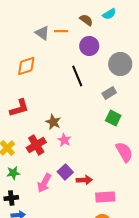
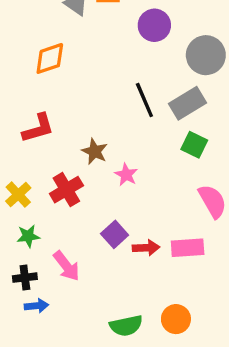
black line: (77, 76) -> (144, 100), moved
gray rectangle: (109, 93) -> (188, 103), size x1.5
pink star: (64, 140) -> (126, 175), moved
pink arrow: (44, 183) -> (66, 266), moved, turned -66
pink rectangle: (105, 197) -> (188, 248), moved

